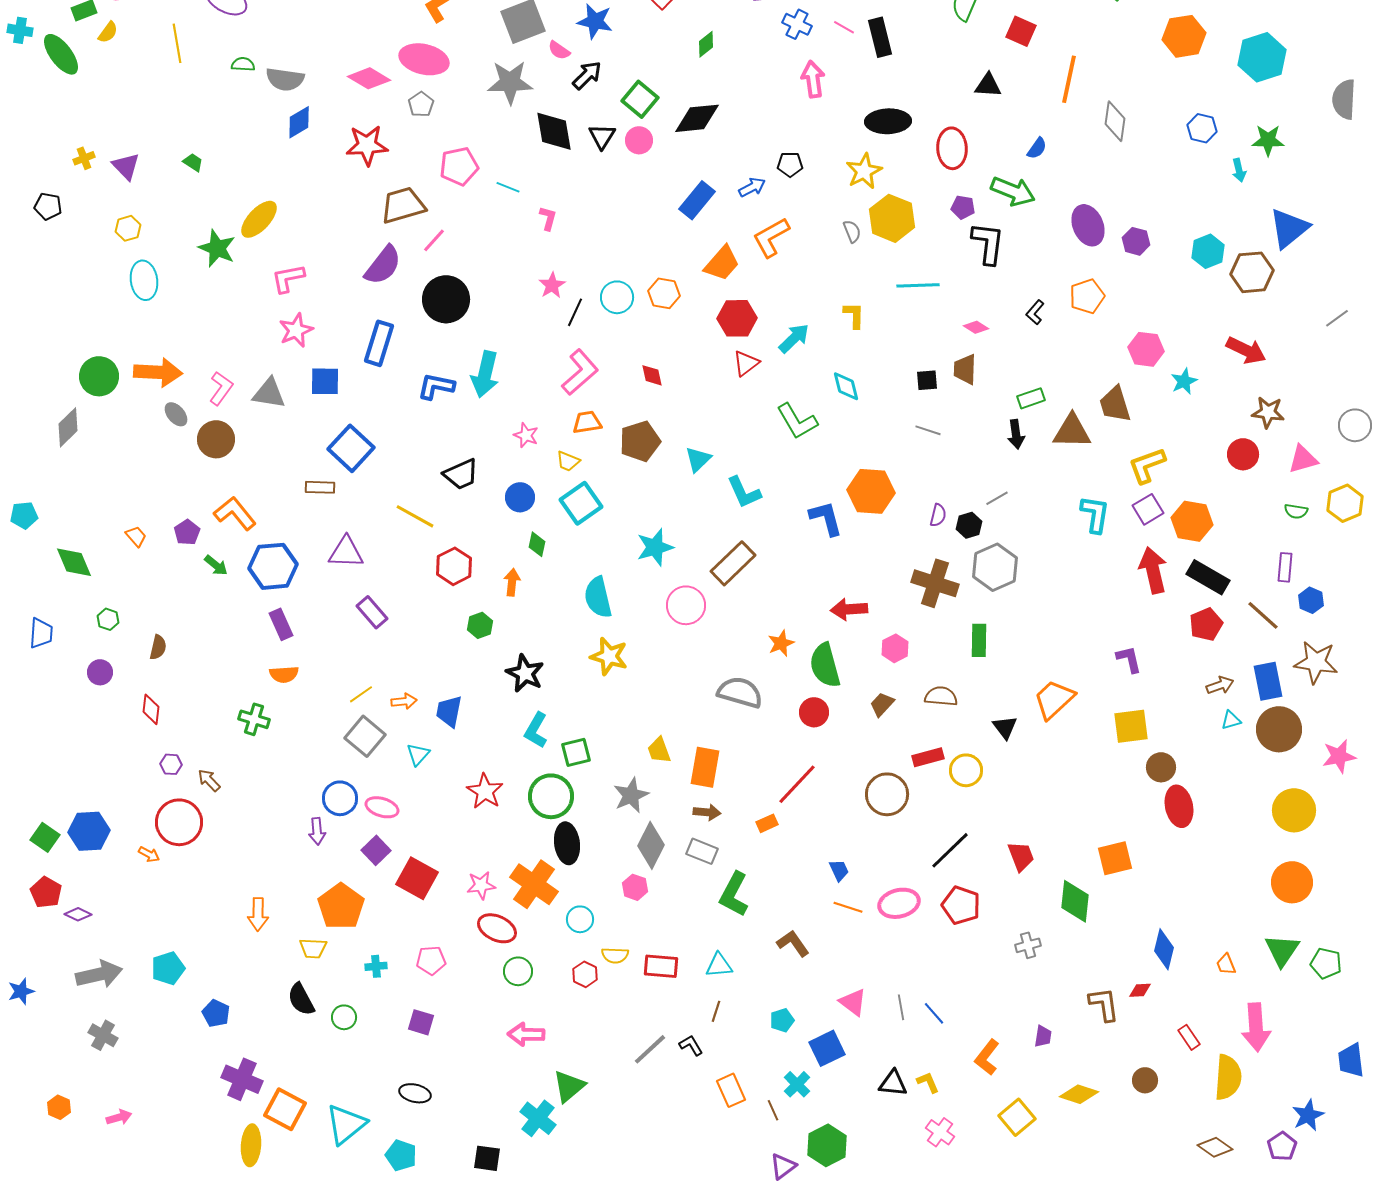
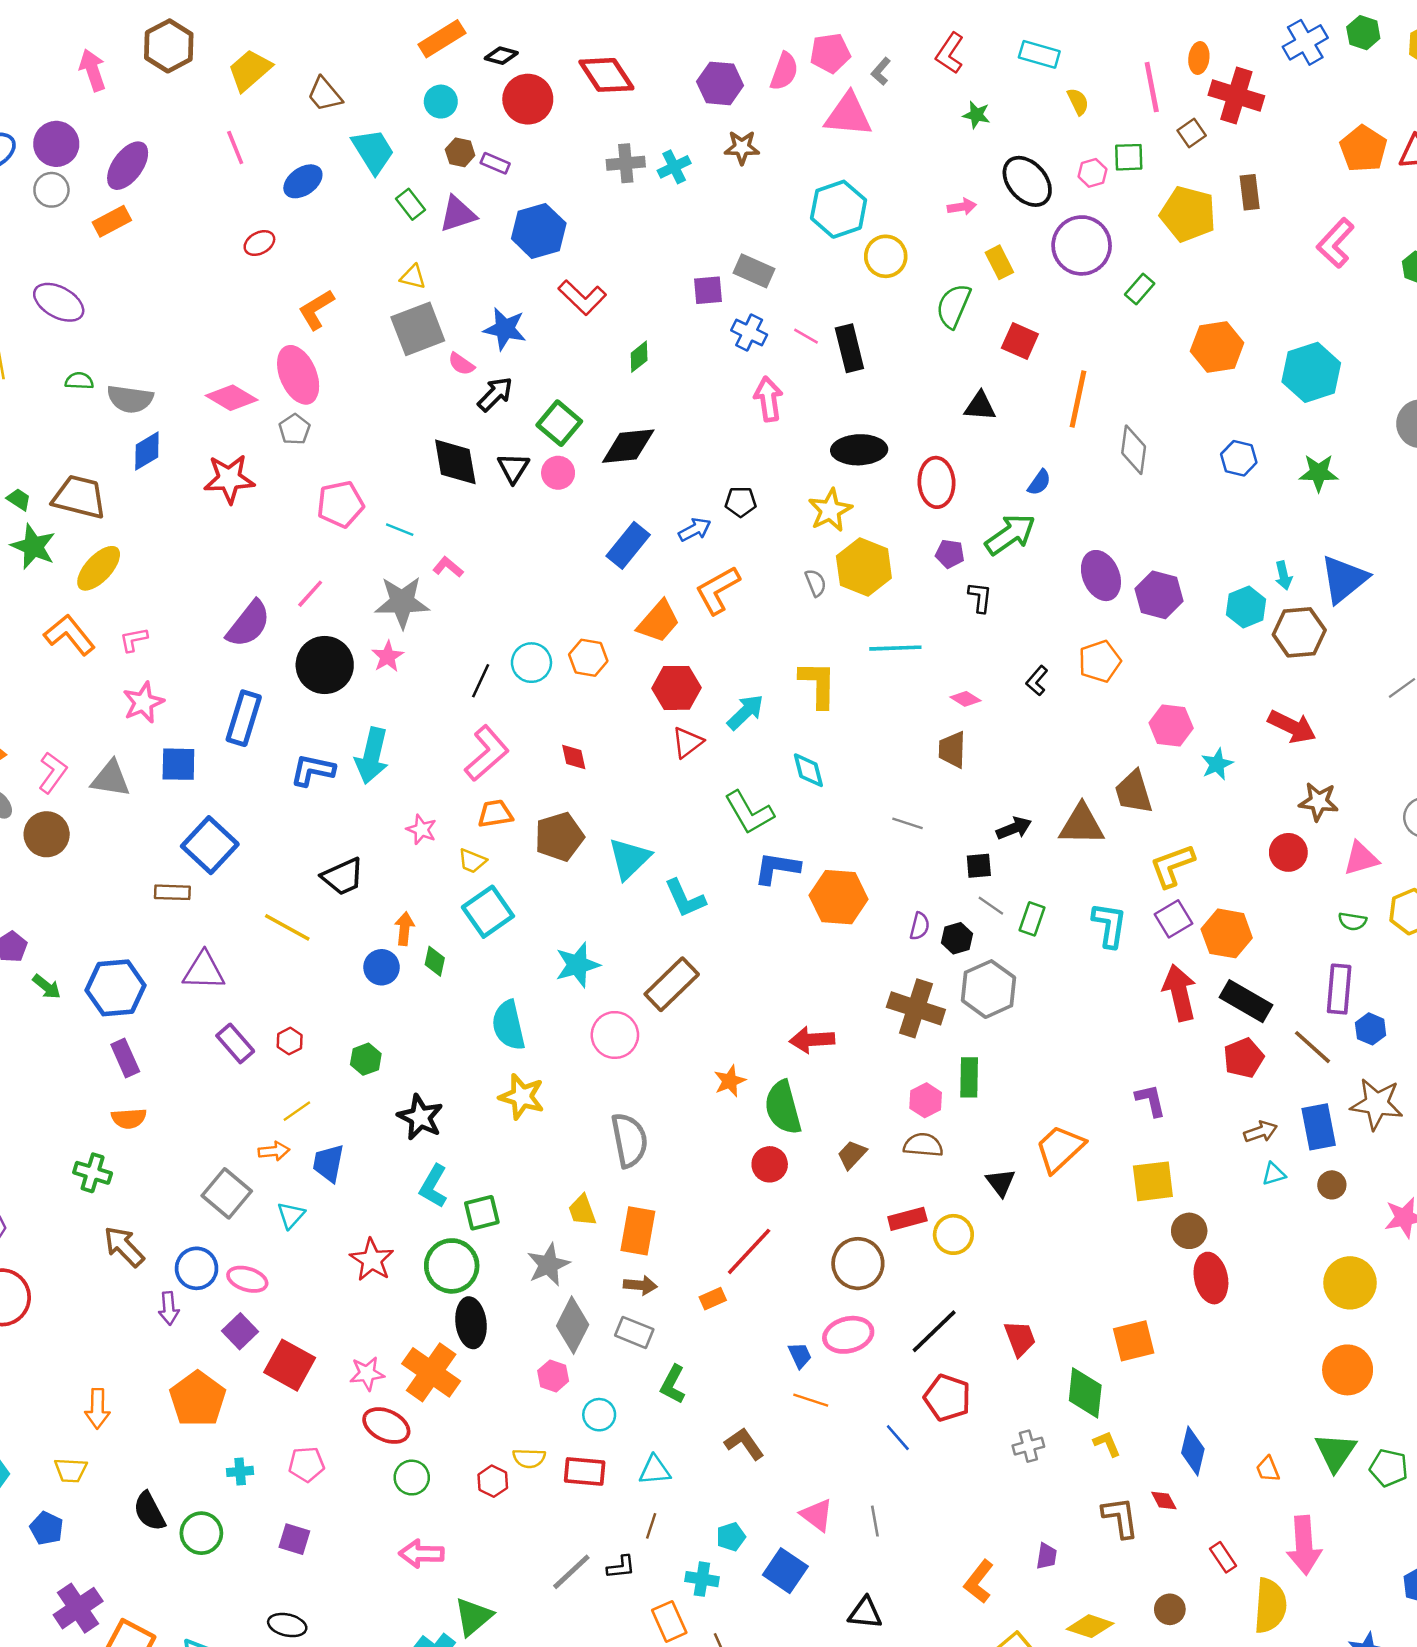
pink ellipse: (424, 59) -> (298, 375), turned 54
gray star: (510, 82) -> (402, 602), moved
cyan arrow: (1239, 170) -> (1284, 576), moved
green arrow: (1013, 191) -> (1010, 534), turned -57
brown trapezoid: (403, 205) -> (79, 497), moved, turned 30
pink L-shape: (548, 218) -> (448, 567), turned -65
purple hexagon: (1136, 241) -> (1159, 595), size x1.4
black L-shape: (988, 243) -> (980, 597), size x0.6
green star: (217, 248) -> (33, 547), moved
pink L-shape: (288, 278) -> (134, 640), size x0.7
pink star: (552, 285) -> (388, 657), moved
yellow L-shape: (854, 315) -> (818, 684), size x1.5
black square: (927, 380) -> (979, 866), moved
green rectangle: (1031, 398) -> (1032, 919), moved, turned -52
black arrow: (1016, 434) -> (1014, 828), turned -104
cyan triangle: (698, 459) -> (629, 858), size x1.4
blue circle: (520, 497) -> (382, 967), moved
gray line: (997, 498) -> (991, 906), turned 65
orange L-shape: (235, 513) -> (70, 635), moved
blue L-shape: (826, 518) -> (777, 868), moved, turned -66
red hexagon: (454, 566) -> (290, 1041), moved, size x0.6
purple rectangle: (1285, 567) -> (1339, 989), size x1.4
orange arrow: (512, 582) -> (404, 929), moved
pink hexagon: (895, 648) -> (926, 1100), moved
gray semicircle: (740, 692) -> (629, 1140), moved, turned 63
yellow line: (361, 694) -> (297, 1111), moved
brown circle: (1279, 729) -> (1332, 1185), size x0.5
brown arrow: (209, 780) -> (124, 1247), moved, size x1.5
green L-shape: (734, 894) -> (673, 1384), size x0.7
pink ellipse: (899, 903) -> (848, 1335), moved
cyan circle: (580, 919) -> (599, 1415), moved
yellow trapezoid: (313, 948) -> (71, 1470), moved
red diamond: (1140, 990) -> (1164, 1500), turned 65
blue line: (934, 1013) -> (898, 1438), moved
green circle: (344, 1017) -> (201, 1533), size x1.4
black L-shape: (691, 1045) -> (621, 1567), turned 115
blue square: (827, 1048) -> (785, 1571), turned -30
purple cross: (242, 1079) -> (78, 1608), turned 33
yellow L-shape: (928, 1082) -> (1107, 1444), moved
cyan cross: (797, 1084) -> (702, 1579), moved, turned -36

